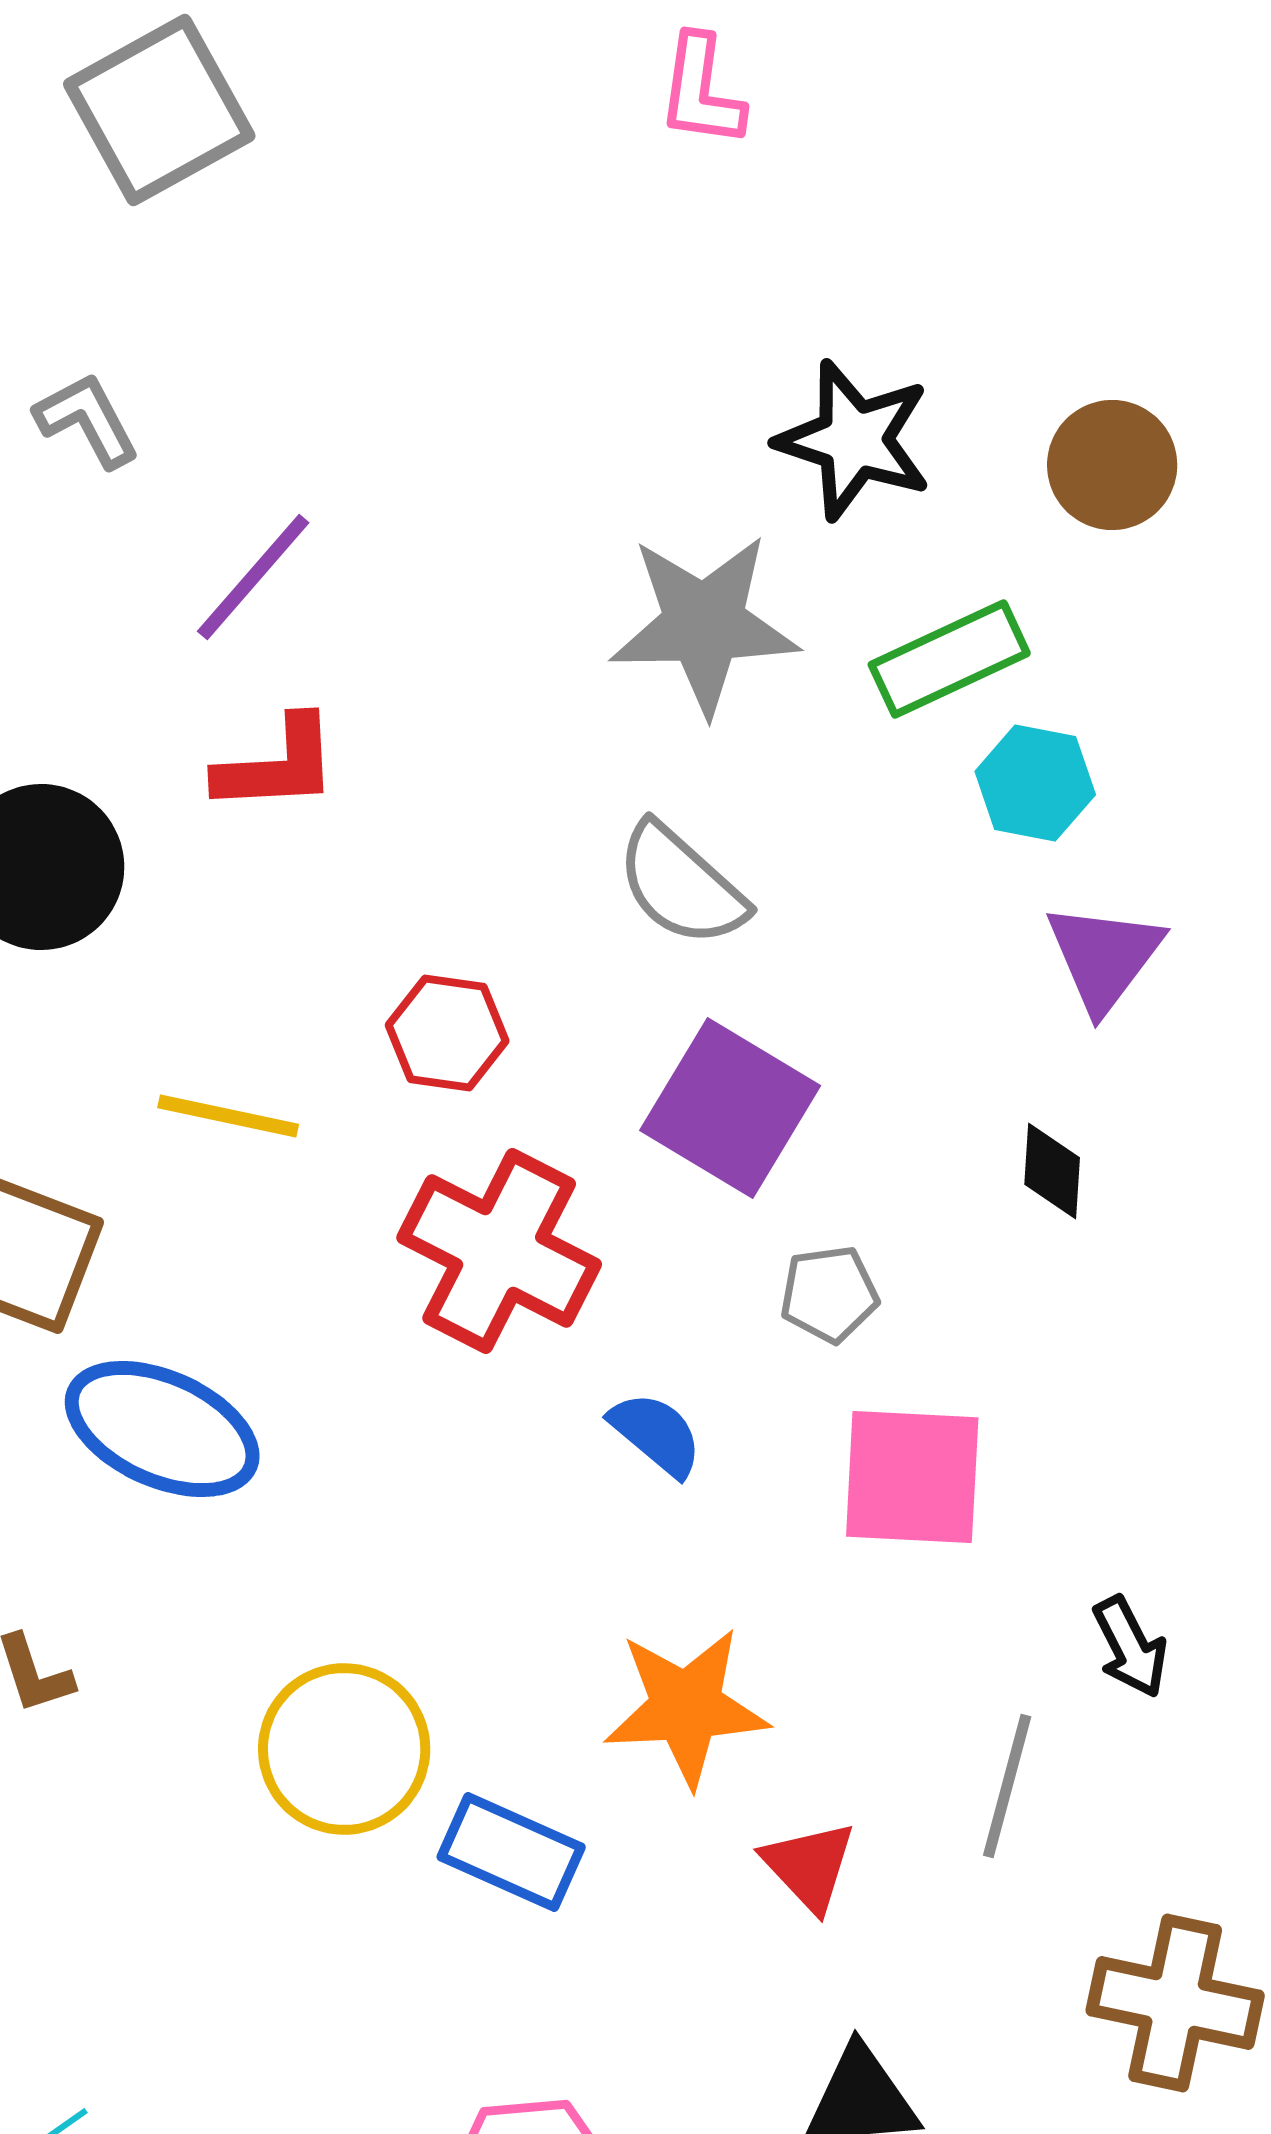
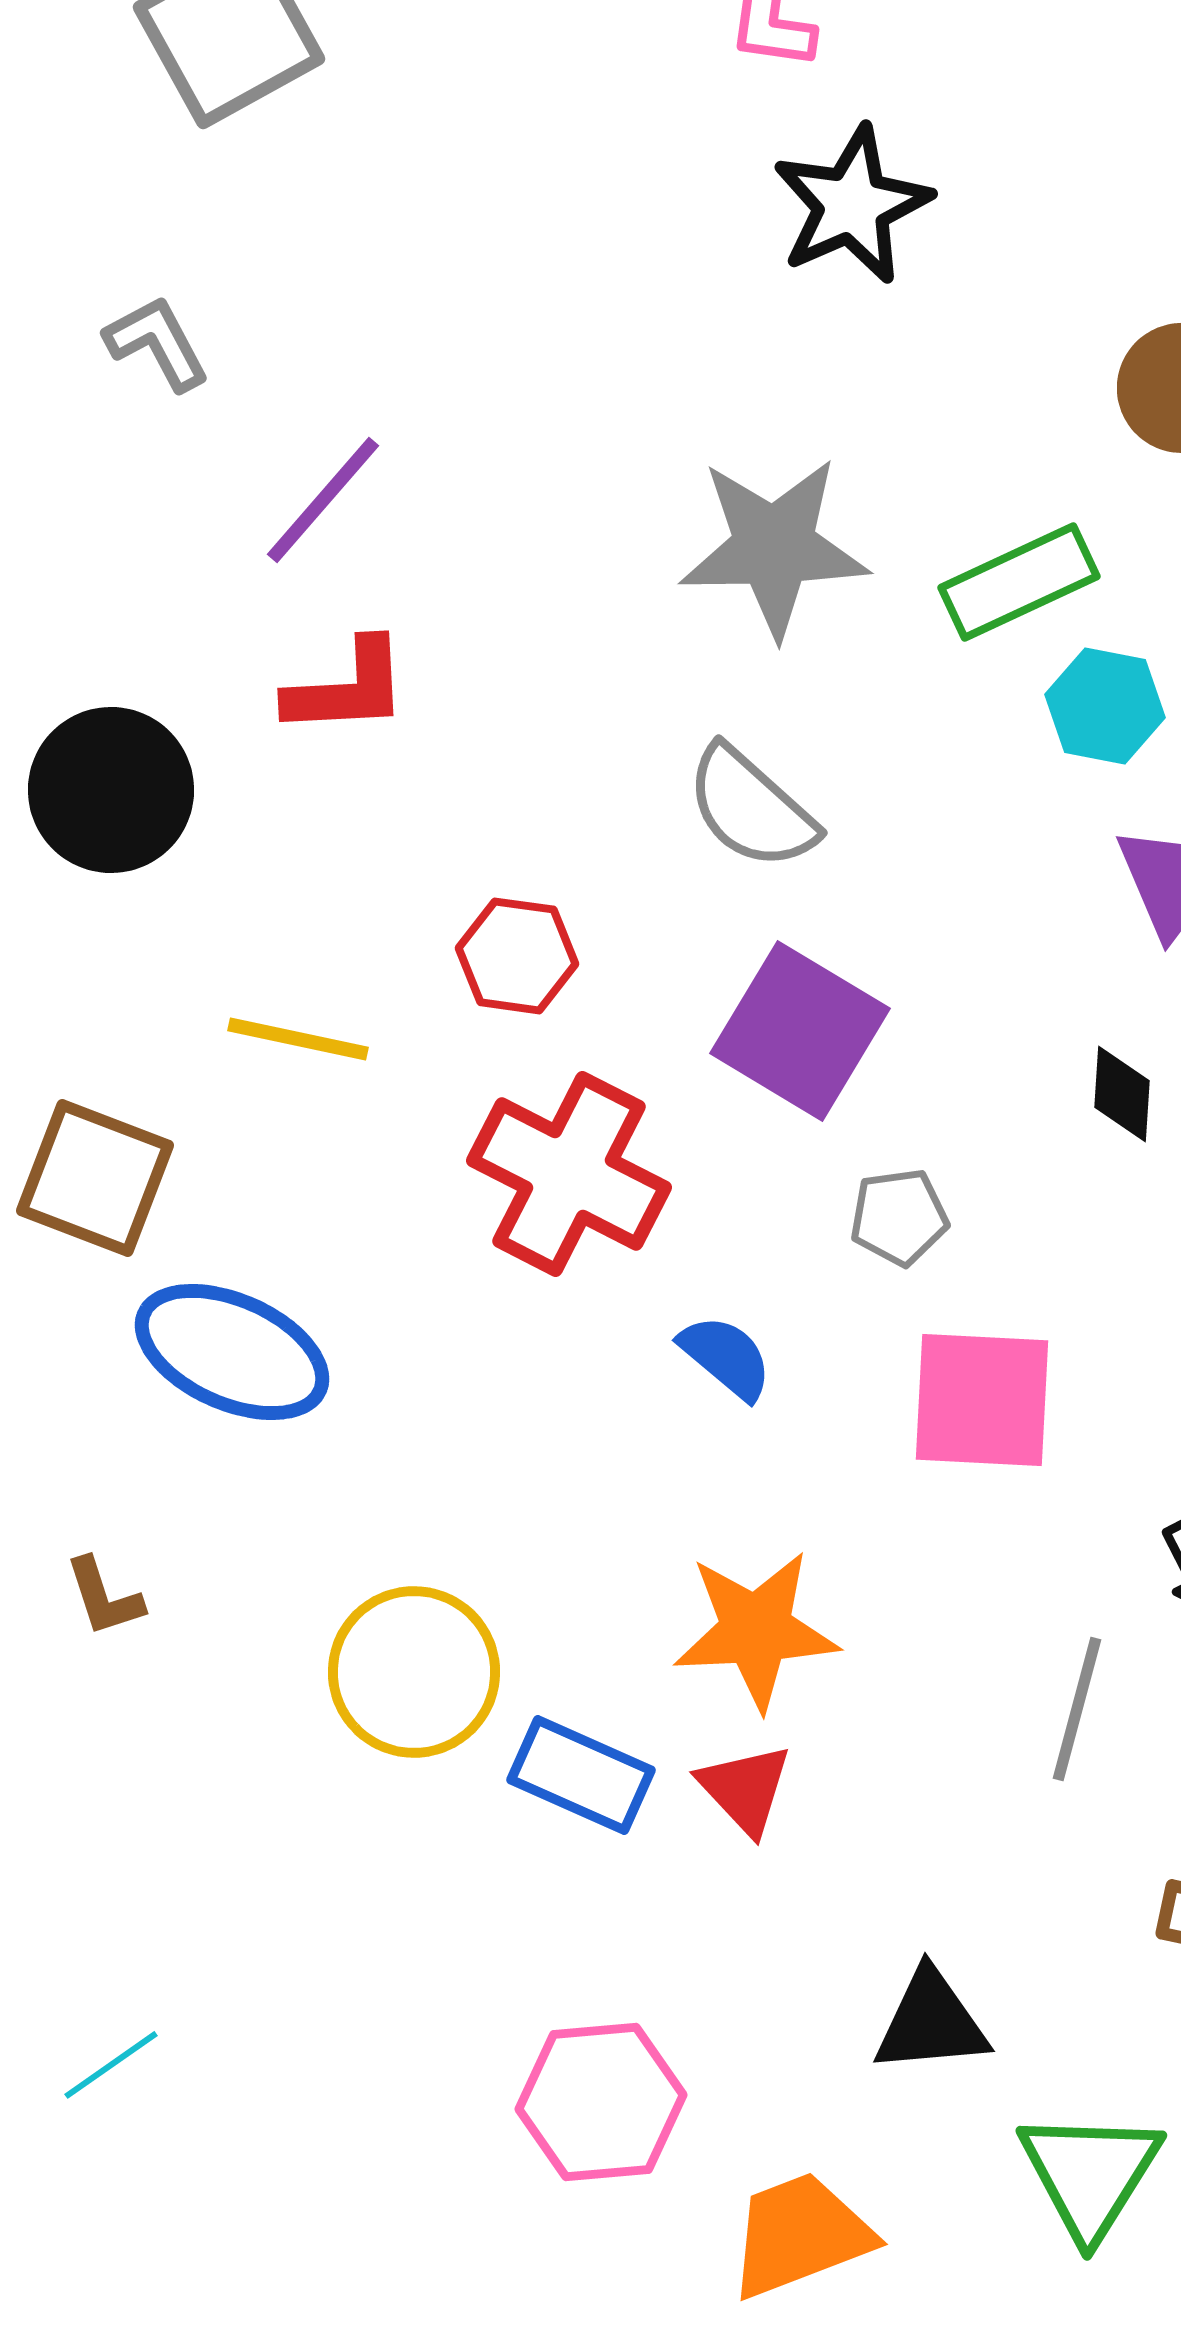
black star: (854, 440) -> (852, 205), moved, turned 30
red triangle: (809, 1866) -> (745, 1789), moved

